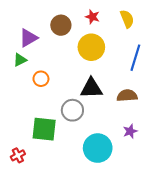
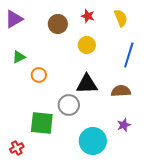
purple triangle: (28, 38) -> (14, 19), moved
yellow circle: (91, 47) -> (87, 45), size x0.7

